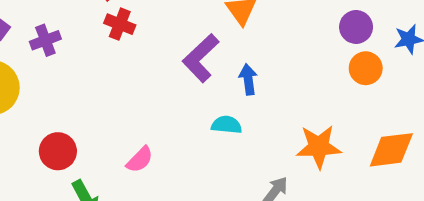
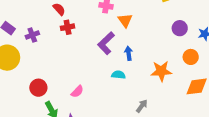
red cross: (120, 24) -> (68, 27), turned -32
orange circle: (366, 68) -> (191, 57), moved
orange star: (319, 147) -> (161, 71), moved

